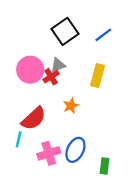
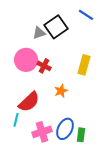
blue line: (103, 35) -> (86, 15), moved, turned 70
gray triangle: (58, 65) -> (39, 33), moved
red cross: (51, 77) -> (44, 66), turned -32
green rectangle: (104, 166) -> (81, 135), moved

